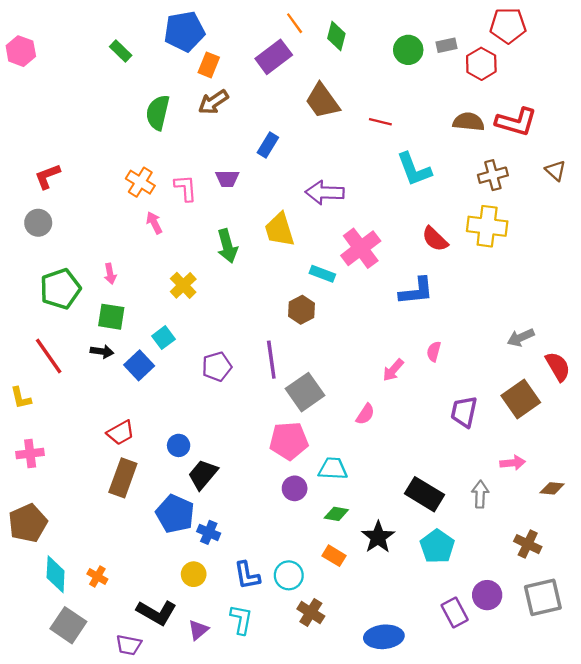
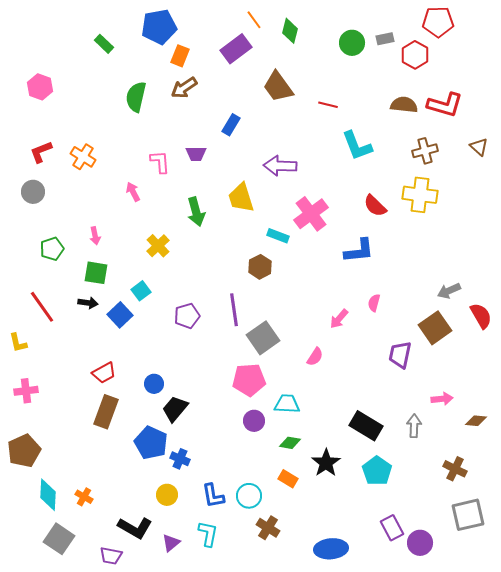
pink hexagon: (21, 51) -> (40, 87), moved
orange cross: (140, 182) -> (83, 157), moved
green pentagon: (60, 289) -> (52, 249), size x0.7
brown square: (521, 399) -> (435, 328), moved
purple circle: (487, 595) -> (420, 543), moved

